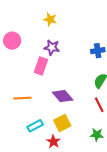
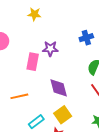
purple star: (52, 47) -> (50, 49), moved
purple diamond: (63, 96) -> (59, 88), turned 35

